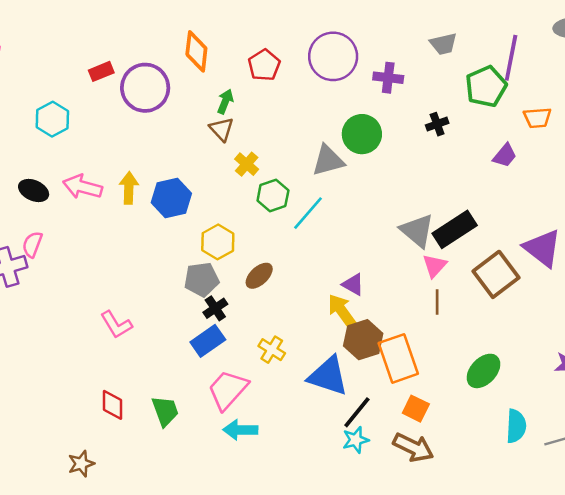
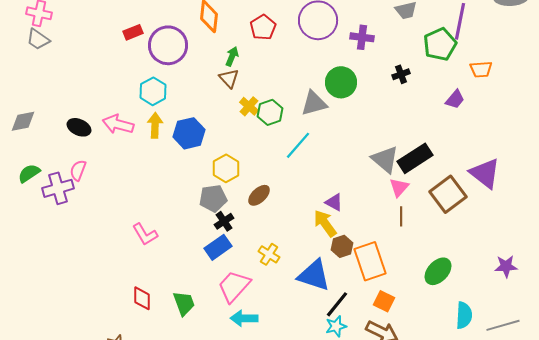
cyan hexagon: (52, 119) -> (153, 91), moved
green hexagon: (273, 196) -> (270, 112), moved
brown hexagon: (363, 340) -> (342, 246), size x0.7

